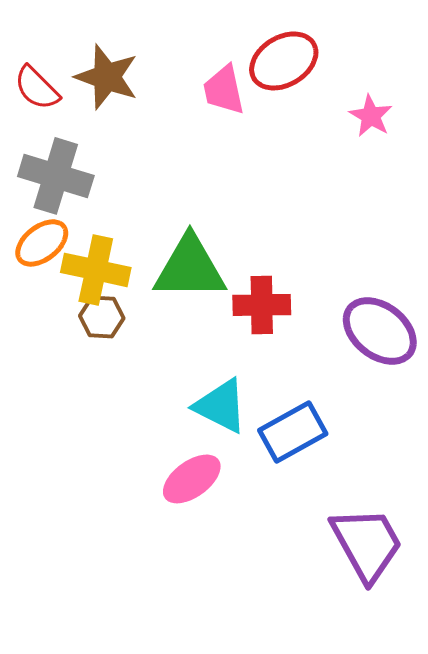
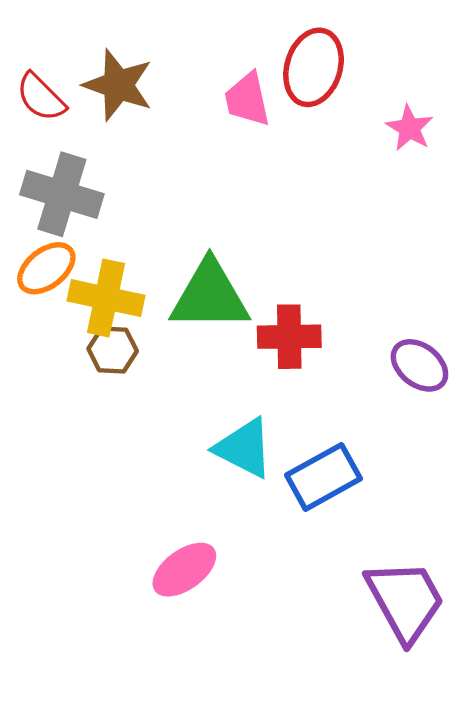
red ellipse: (284, 61) -> (314, 67), turned -42
purple ellipse: (380, 331) -> (419, 365), size x0.7
pink ellipse: (192, 479) -> (184, 570), moved

